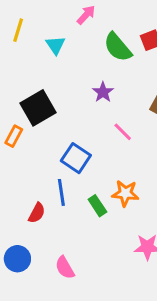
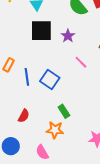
black square: (38, 108) -> (41, 31), moved, turned 30
blue line: (61, 192) -> (27, 77), moved
orange star: (125, 193) -> (55, 130), moved

